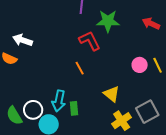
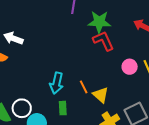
red L-shape: (90, 41) -> (103, 41), moved
orange line: (80, 68) -> (84, 87), moved
cyan arrow: (59, 101) -> (57, 83), moved

